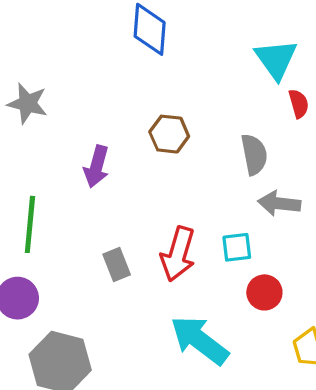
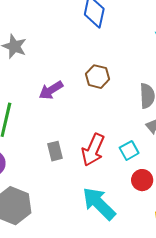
purple arrow: (97, 166) -> (51, 90), turned 35
cyan square: (237, 247) -> (129, 150), turned -30

